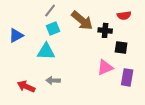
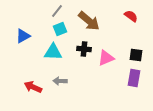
red semicircle: (124, 15) -> (131, 16), turned -136
black cross: (105, 30) -> (84, 49), moved
black square: (121, 47) -> (136, 55), moved
pink triangle: (105, 67) -> (106, 58), moved

